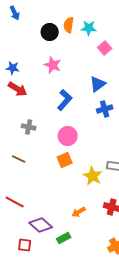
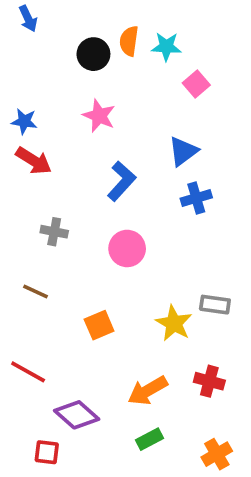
orange square: (65, 160) -> (99, 325), moved
orange arrow: (79, 212) -> (148, 391), size x1.5
green rectangle: (64, 238) -> (150, 439), moved

